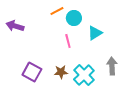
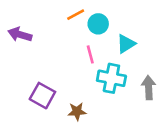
brown star: (61, 72) -> (77, 111), moved
cyan cross: (84, 75) -> (111, 78), moved, turned -35

